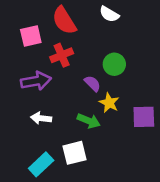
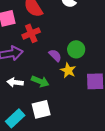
green circle: (114, 64) -> (76, 49), moved
green arrow: (89, 121) -> (40, 81), moved

